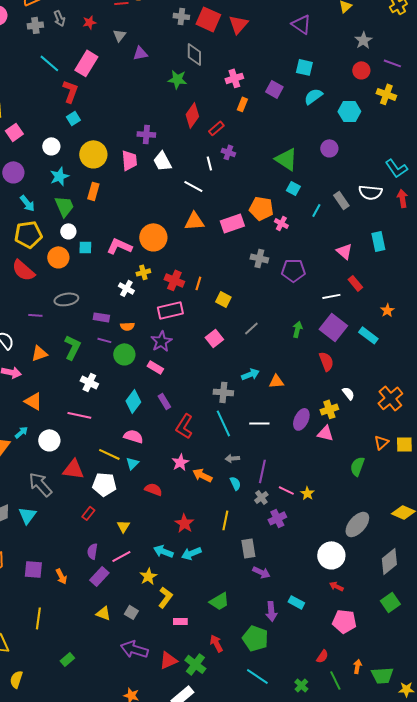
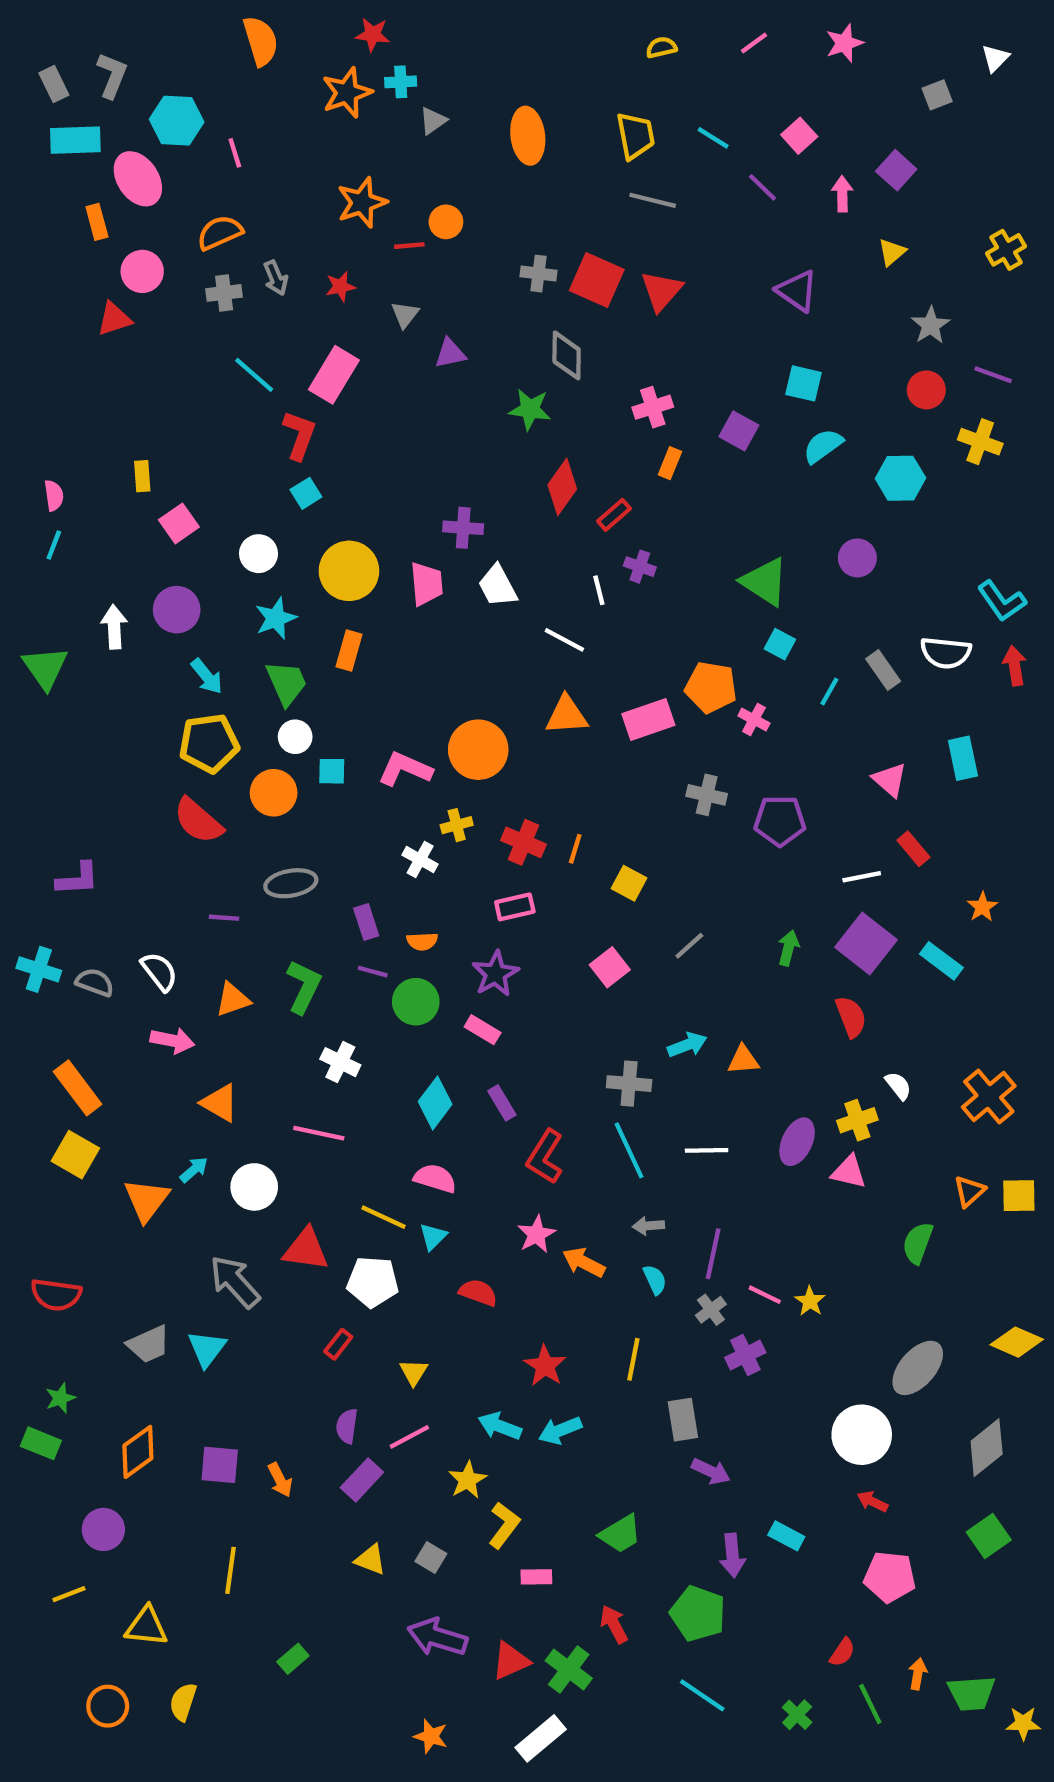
pink rectangle: (170, 310) -> (515, 907), size x0.7
purple rectangle: (101, 317) -> (366, 922), turned 63

